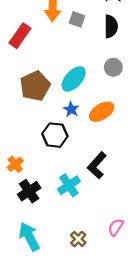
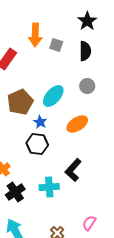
blue star: (71, 109) -> (40, 122), moved
cyan cross: (69, 185) -> (49, 187), turned 30

